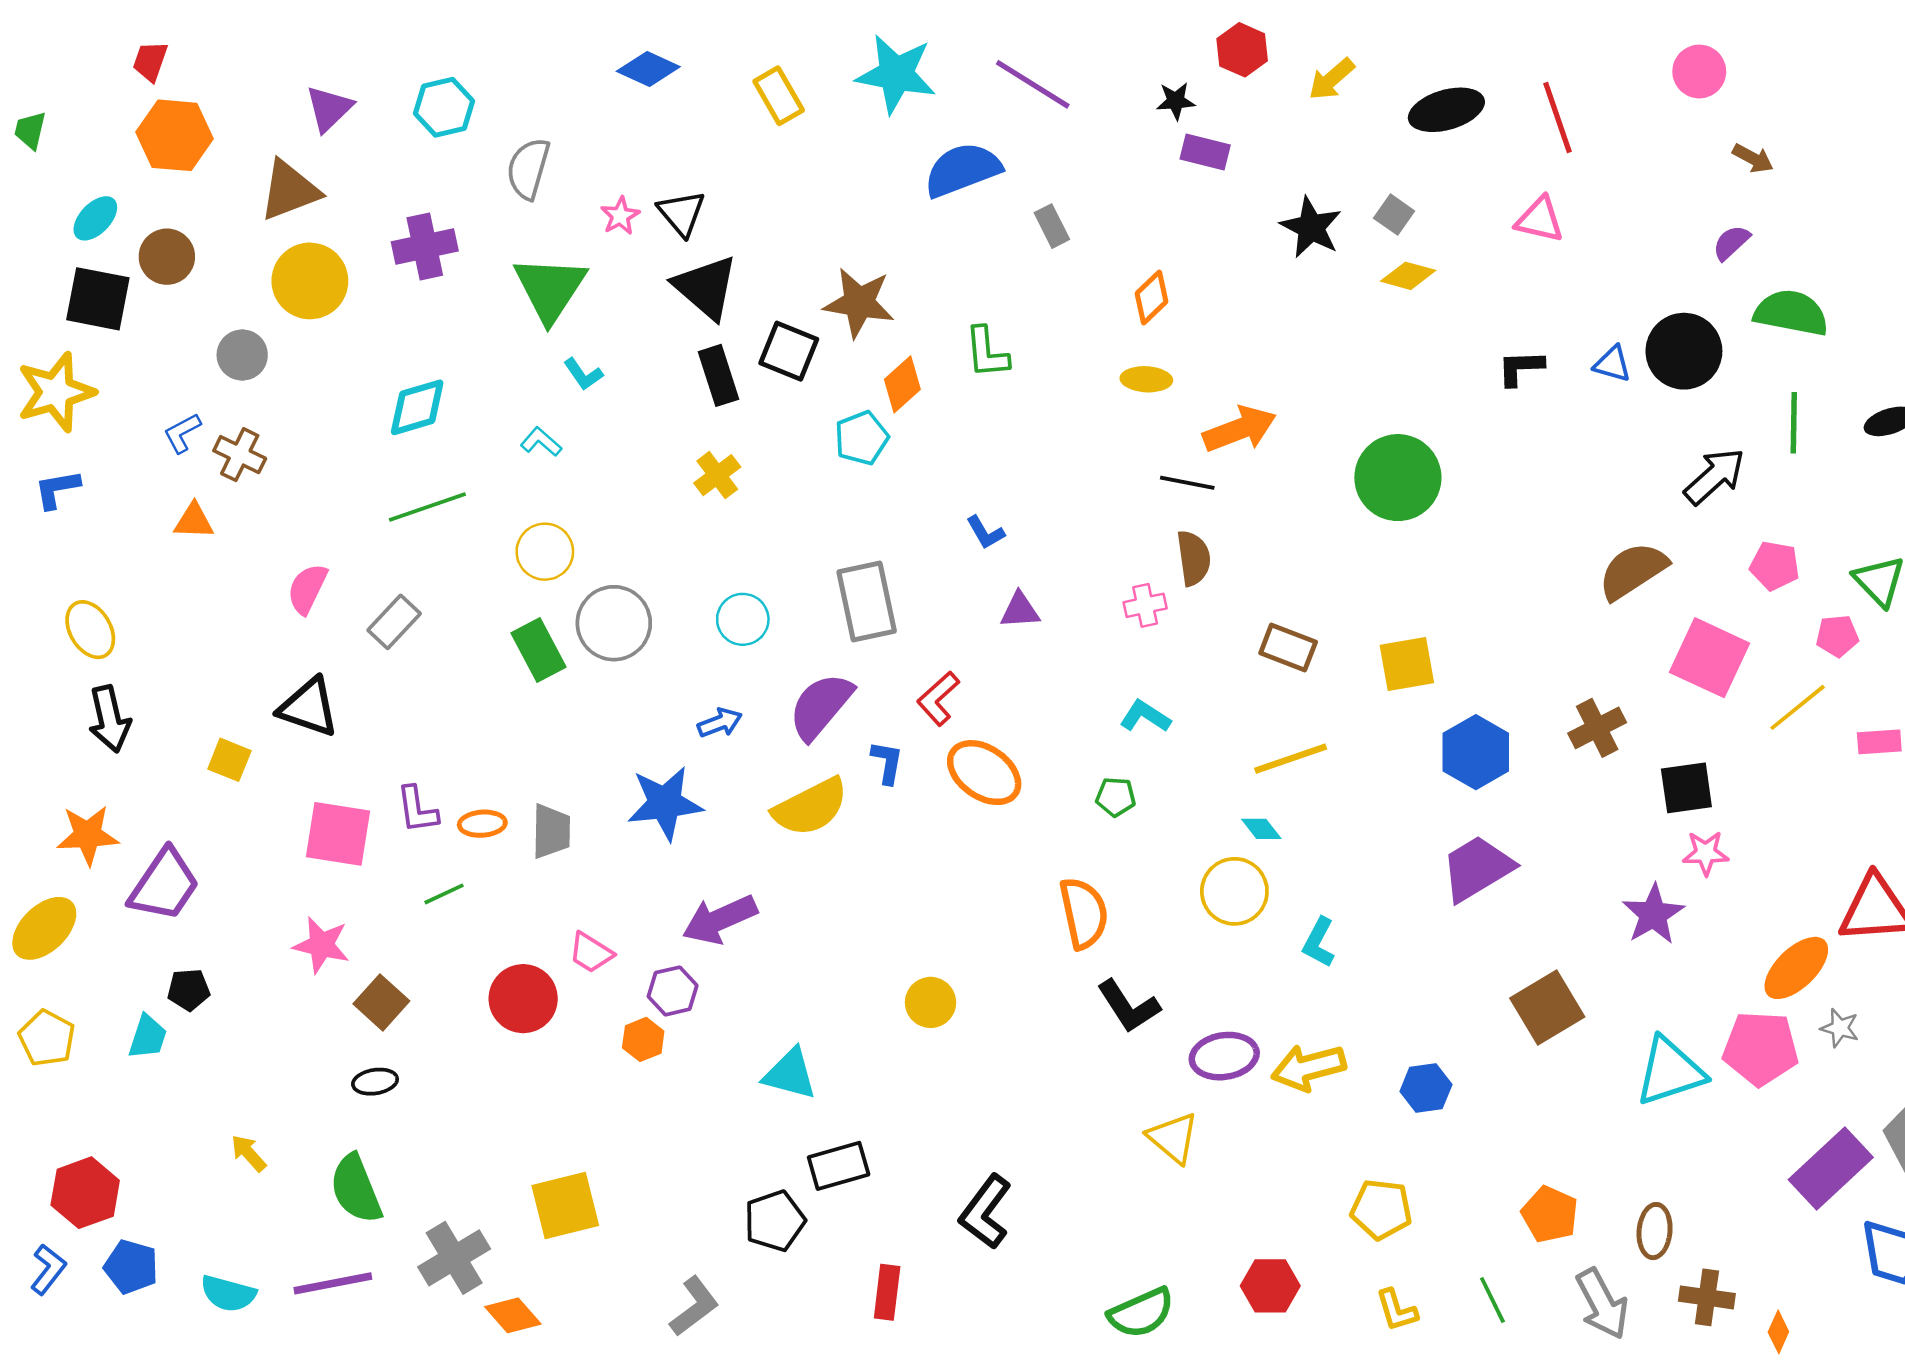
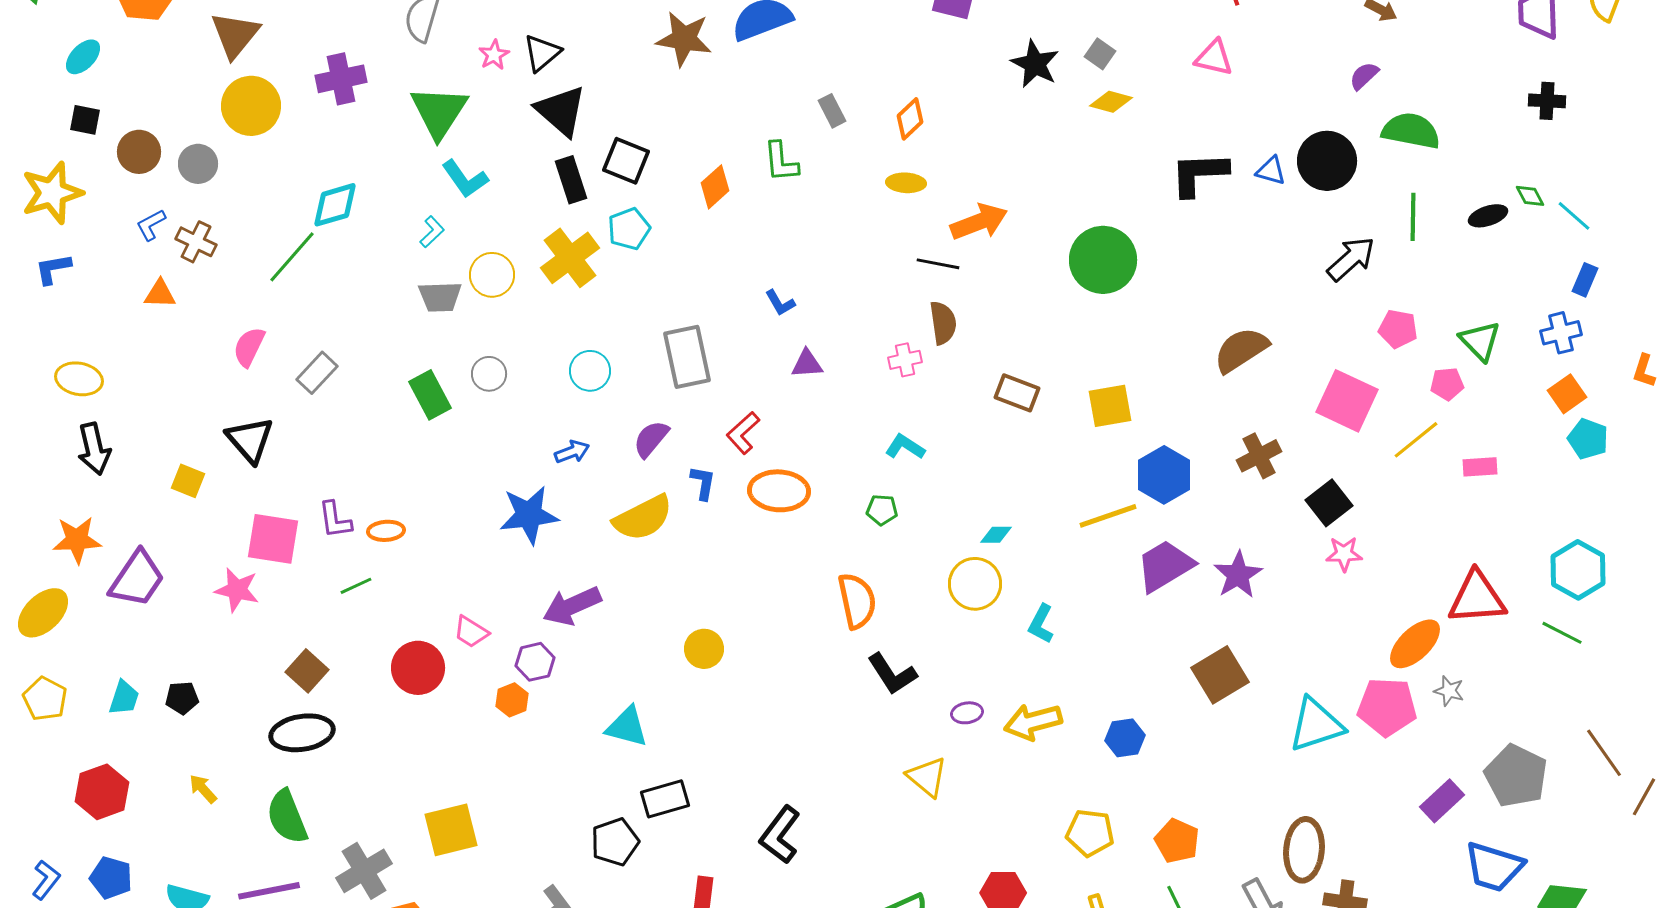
brown triangle: (289, 190) -> (235, 35), turned -30
black triangle: (681, 213) -> (542, 53), turned 30
gray rectangle: (1052, 226) -> (832, 111), moved
brown circle: (167, 257) -> (139, 152), moved
black square: (98, 299) -> (85, 120), size x0.6
brown star: (859, 303) -> (684, 39), moved
black L-shape: (1520, 368) -> (1199, 174), size x1.6
cyan L-shape: (583, 374) -> (465, 179), size x1.5
cyan pentagon: (862, 438) -> (629, 229), moved
cyan L-shape: (541, 442) -> (432, 232), turned 96
yellow cross: (717, 475) -> (570, 258), size x1.6
green line: (427, 507) -> (292, 257), moved, turned -30
yellow circle: (545, 552) -> (492, 275), moved
brown semicircle: (1633, 571) -> (1241, 350), moved
gray circle: (614, 623) -> (489, 374), size x0.6
yellow ellipse: (90, 630) -> (79, 379), turned -48
purple semicircle: (821, 706) -> (651, 439), size x0.7
black triangle: (309, 707) -> (250, 440), turned 30
yellow line: (1291, 759) -> (1108, 516), moved
orange ellipse: (984, 773) -> (779, 491), turned -32
black square: (1686, 788) -> (1329, 503), turned -30
cyan diamond: (1261, 829) -> (996, 535), turned -52
gray trapezoid: (551, 831) -> (440, 297), moved, turned 87
purple star: (1653, 914) -> (1238, 575), moved
pink star: (321, 945) -> (237, 590), moved
black pentagon: (189, 990) -> (182, 698), moved
yellow circle: (931, 1002) -> (704, 649), moved
purple ellipse: (1224, 1056) -> (967, 713), size x0.6
black ellipse: (375, 1082) -> (302, 733), size x1.8
purple rectangle: (1831, 1168) -> (1442, 801), size x0.7
red hexagon: (85, 1193) -> (102, 792), moved
orange pentagon: (1550, 1214) -> (1177, 841), moved
brown ellipse: (1655, 1231) -> (1304, 850), size x1.5

